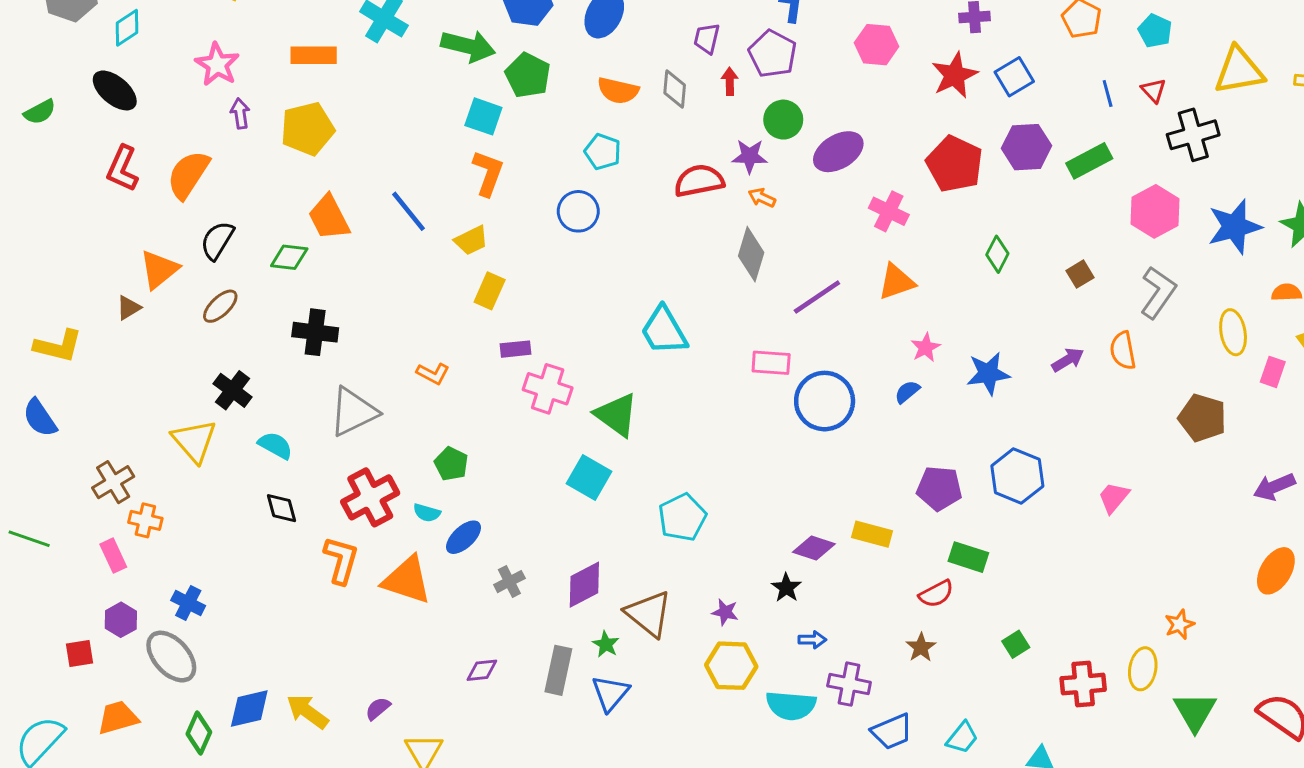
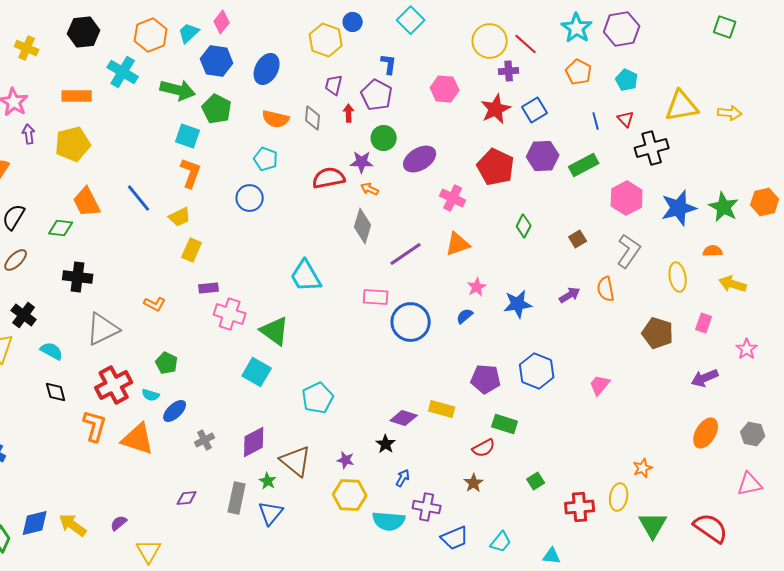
pink rectangle: (1273, 372) -> (704, 323), moved
blue arrow: (812, 640) -> (403, 478), turned -60

